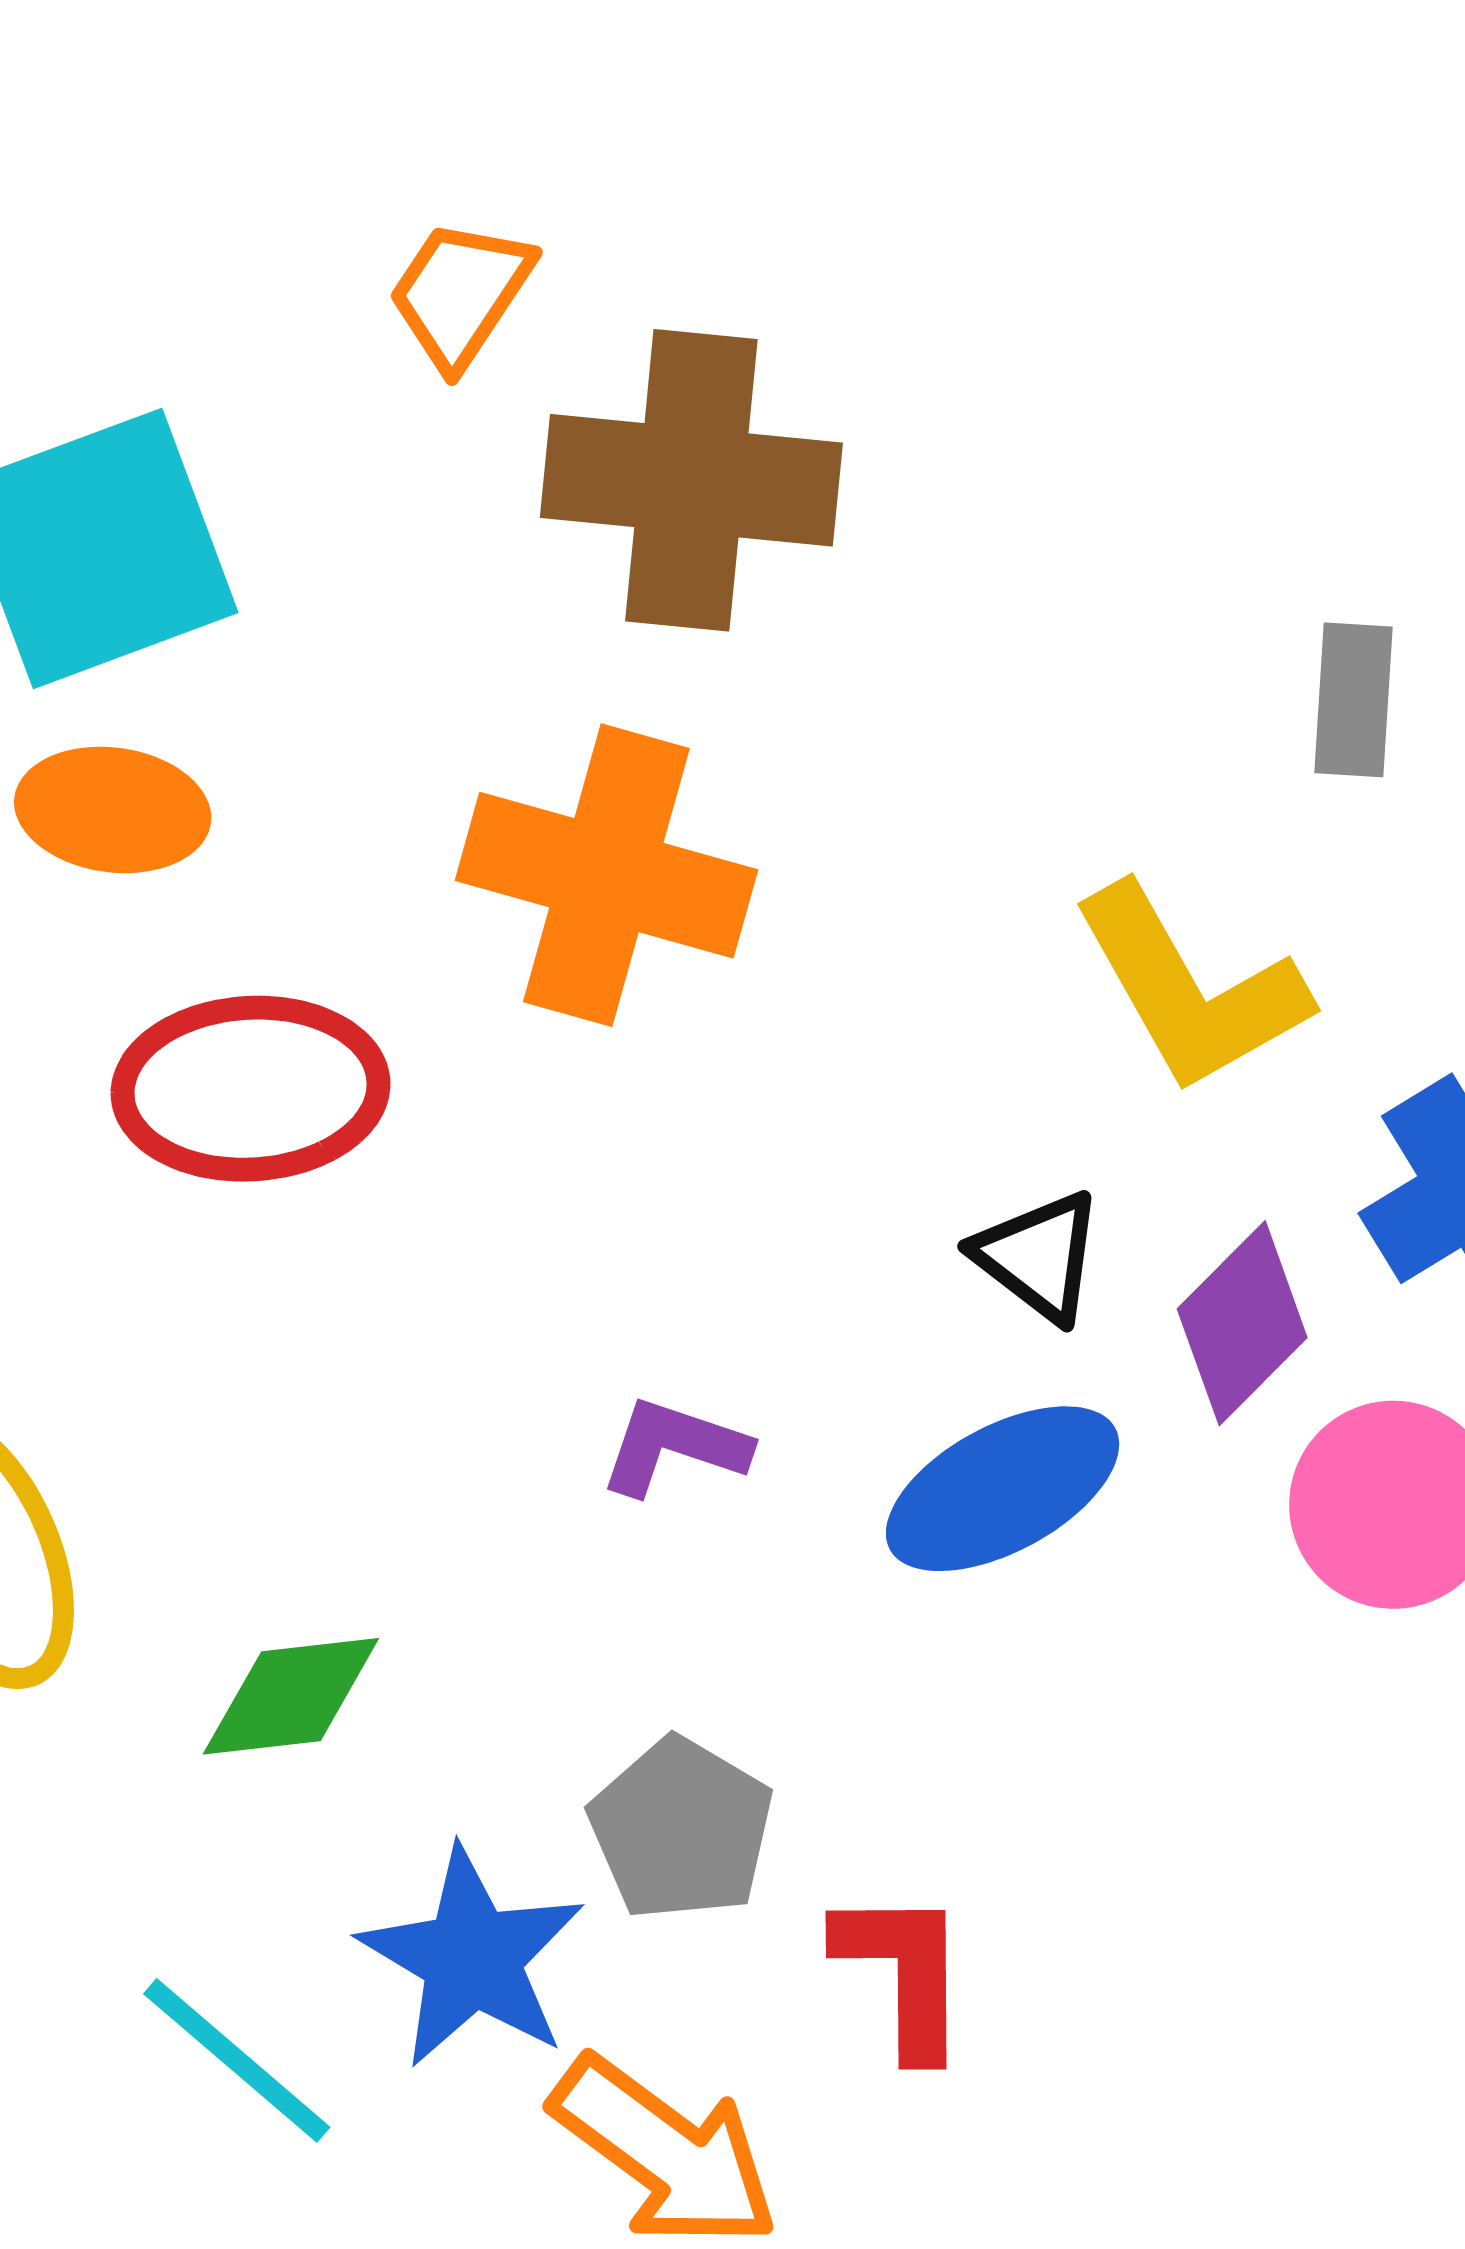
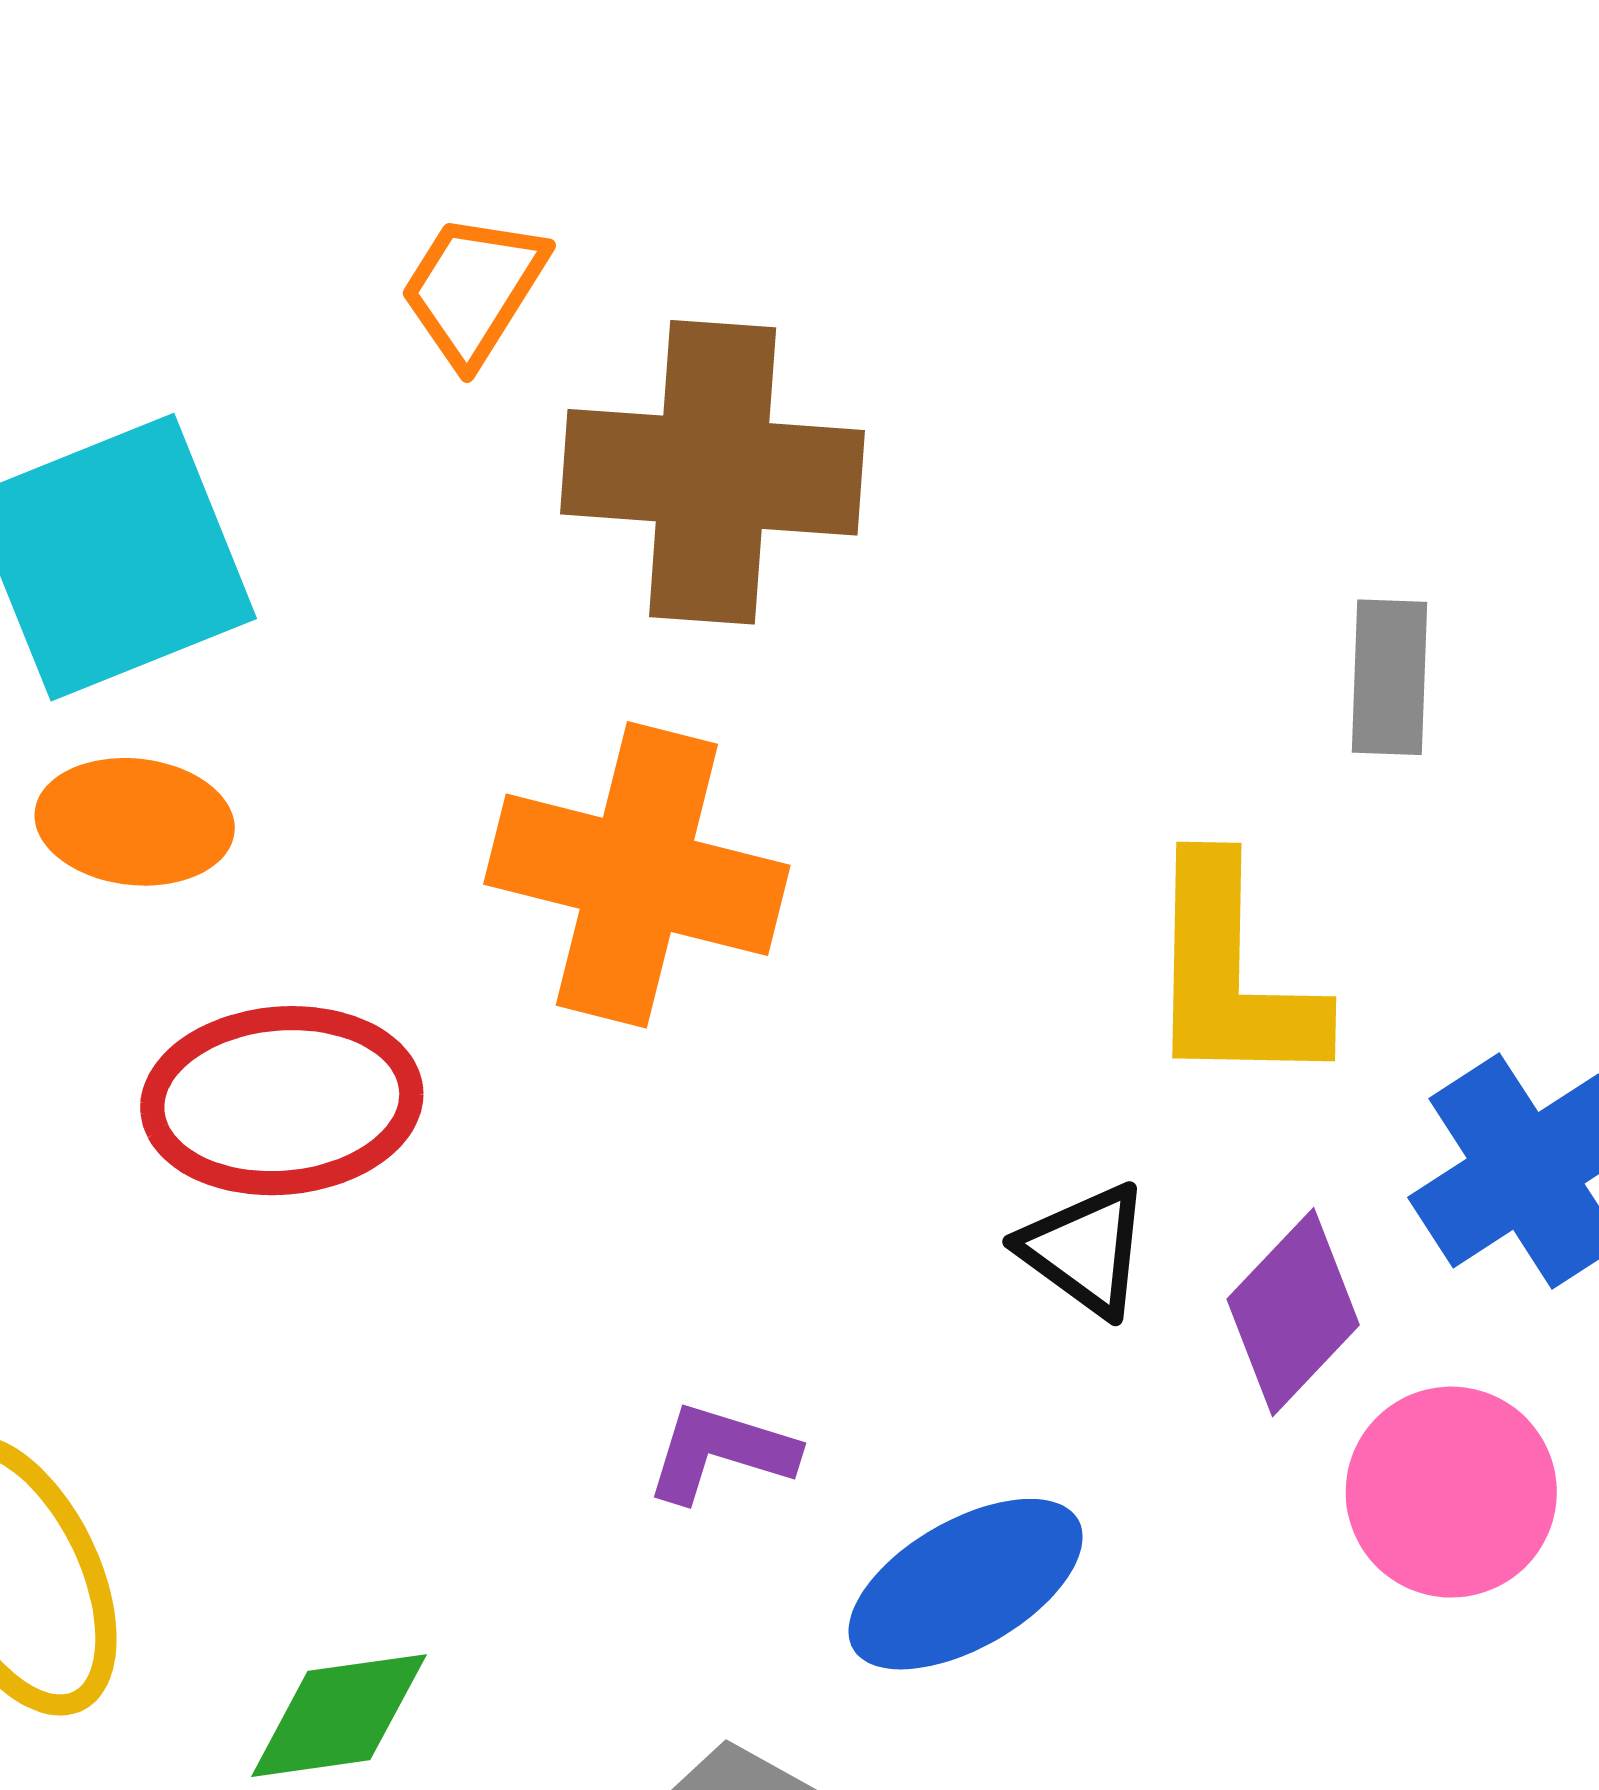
yellow L-shape: (1190, 989) -> (1232, 975), turned 32
blue ellipse: (1003, 1489) -> (966, 1584), moved

